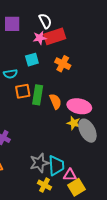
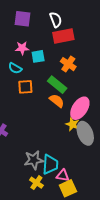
pink star: (40, 38) -> (22, 48), moved
cyan semicircle: (10, 74) -> (15, 68), turned 32
green rectangle: (38, 95) -> (57, 85), moved, turned -66
orange semicircle: (55, 101) -> (57, 101), turned -35
pink ellipse: (79, 106) -> (80, 108), turned -75

